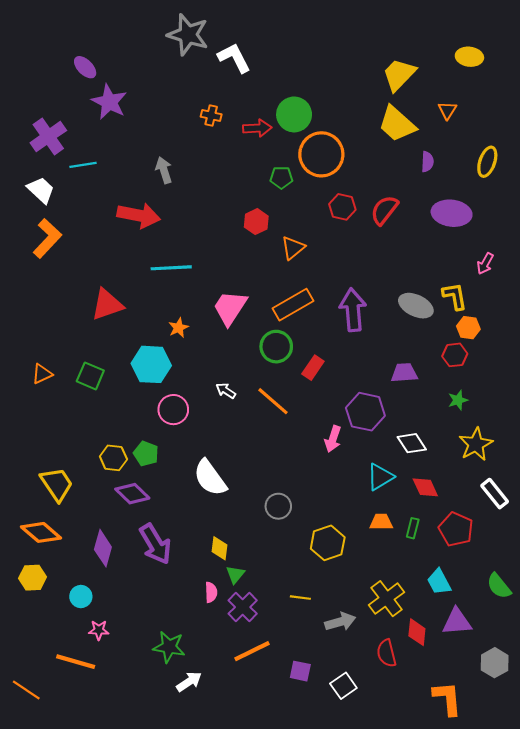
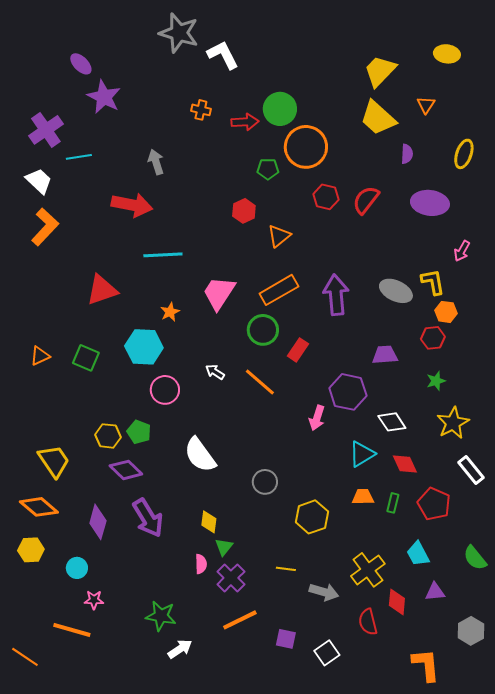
gray arrow: (340, 622) -> (324, 592), turned 32
purple triangle: (457, 622) -> (435, 592), size x0.7

